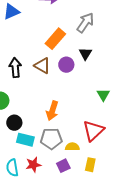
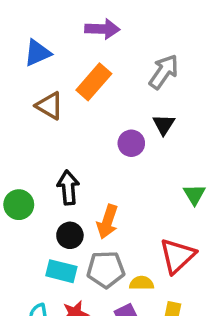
orange rectangle: (55, 39) -> (94, 82), moved
brown triangle: (42, 66) -> (49, 106), moved
black arrow: (15, 68) -> (68, 188), moved
black circle: (14, 123) -> (70, 235), moved

